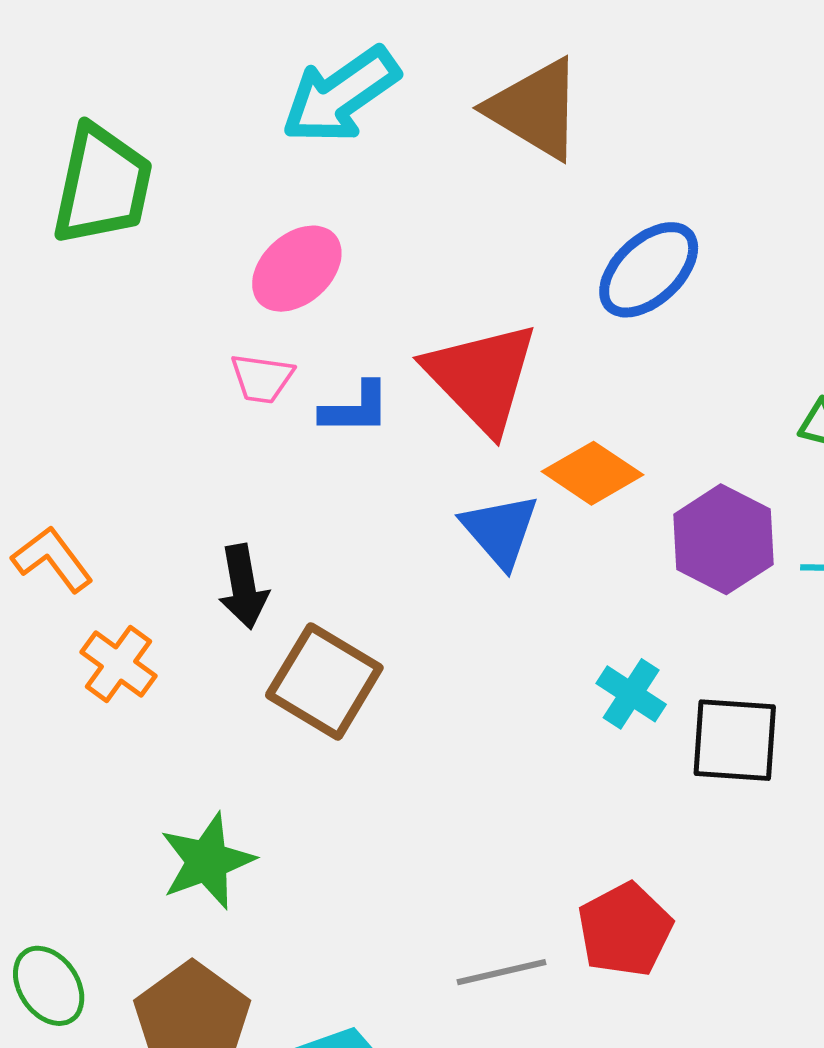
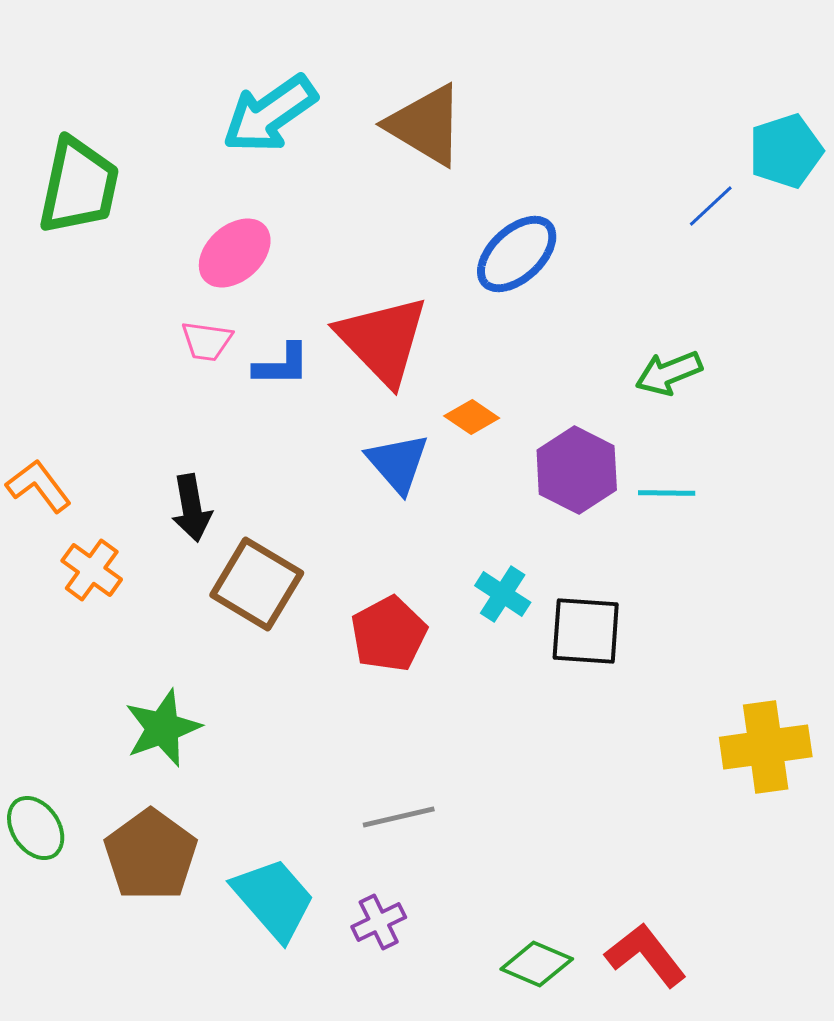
orange diamond: (593, 473) -> (472, 417), size x0.7
red pentagon: (625, 930) -> (389, 634), moved

